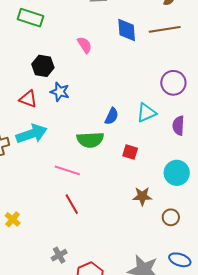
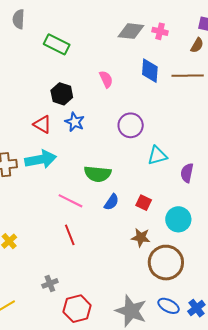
purple circle: (173, 83) -> (131, 125), moved
blue semicircle: (112, 116) -> (111, 202), moved
red square: (130, 152) -> (144, 203), moved
brown circle: (171, 217) -> (166, 263), size x2.0

